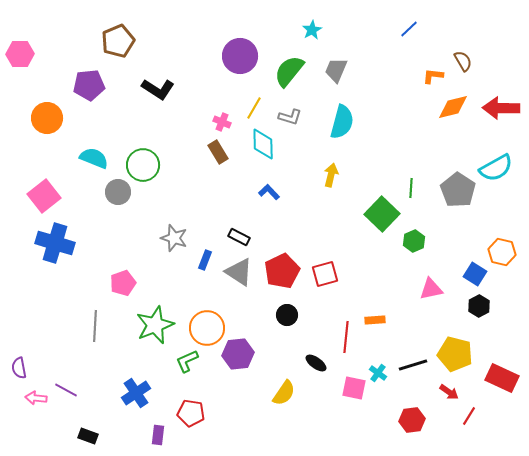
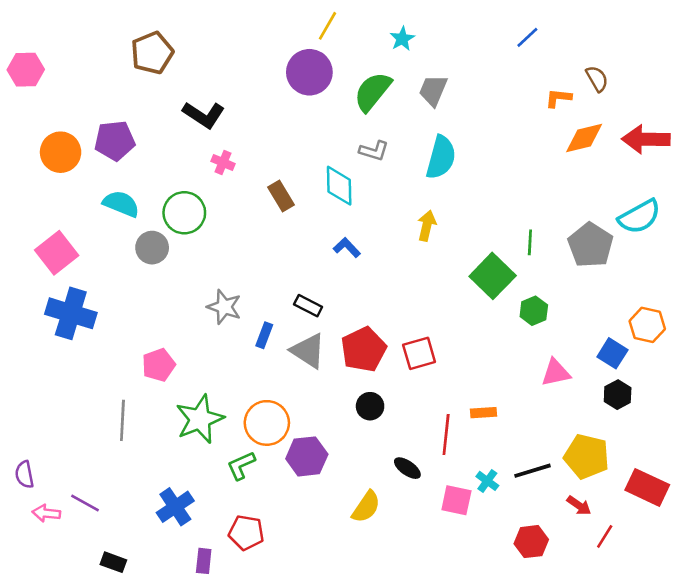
purple pentagon: (89, 85) -> (115, 141), moved
yellow line: (254, 108) -> (327, 26), moved
pink cross: (222, 122) -> (223, 162), moved

